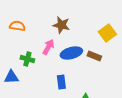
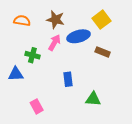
brown star: (61, 25) -> (55, 20), moved
yellow square: (107, 33) -> (102, 20), moved
blue ellipse: (71, 53) -> (79, 36), moved

